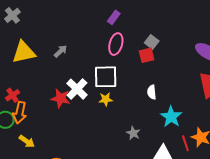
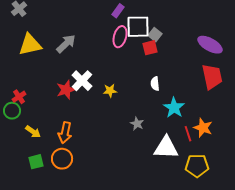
gray arrow: (61, 51) -> (66, 44), size x1.5
white square: (106, 77) -> (138, 27), moved
red cross: (12, 95) -> (19, 97), moved
red star: (61, 98) -> (66, 90), turned -30
orange arrow: (20, 113) -> (65, 133), moved

